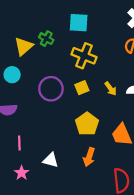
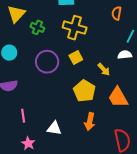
green cross: (46, 39) -> (37, 27), moved
yellow triangle: (24, 46) -> (16, 14), moved
yellow arrow: (111, 89) -> (104, 69), moved

